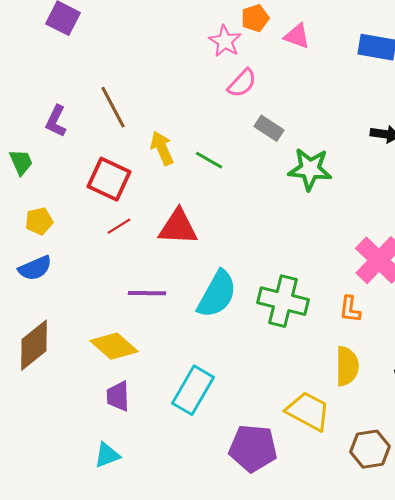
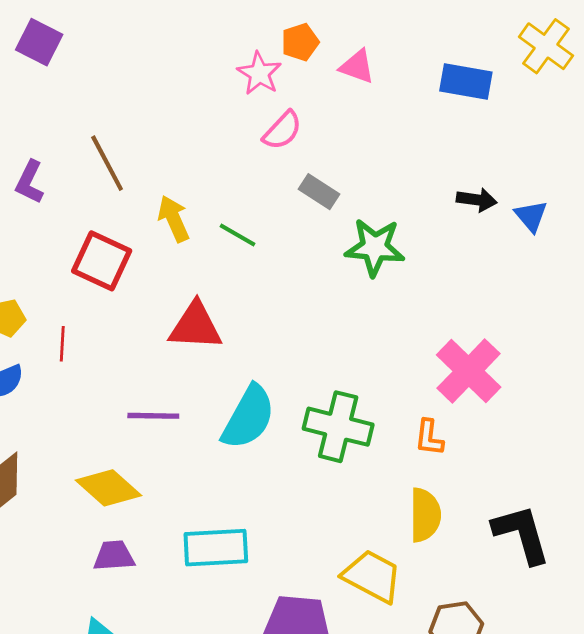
red line: (119, 226) -> (62, 344), moved, turned -55
cyan rectangle: (193, 390) -> (216, 548), turned 57
purple trapezoid: (118, 396) -> (114, 556), turned 88

